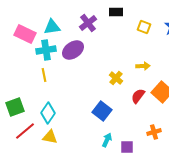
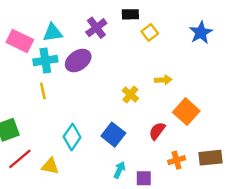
yellow square: (144, 27) -> (150, 33), moved, turned 32
red semicircle: (138, 96) -> (157, 131), moved
cyan diamond: (48, 113) -> (72, 137), moved

